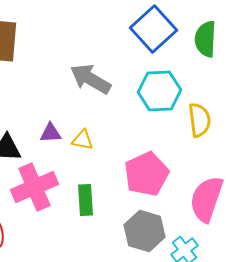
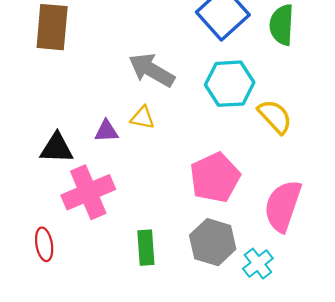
yellow semicircle: (199, 120) -> (275, 116), turned -36
yellow triangle: (82, 140) -> (143, 118), moved
green rectangle: (85, 200) -> (146, 248), moved

